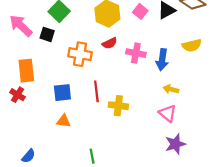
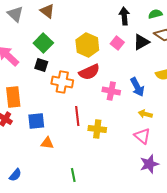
black square: (47, 34) -> (41, 65), moved
red semicircle: (110, 43) -> (89, 72), size x1.5
pink cross: (136, 53) -> (111, 91), moved
blue arrow: (162, 60) -> (137, 87), turned -36
blue square: (62, 93) -> (36, 121), moved

